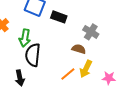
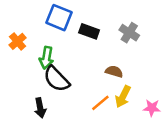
gray cross: (91, 32) -> (129, 33), moved
black semicircle: (33, 55) -> (56, 79), turned -50

